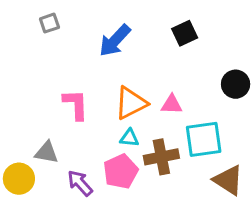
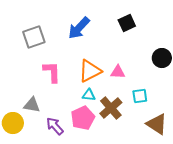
gray square: (49, 23) -> (34, 37), moved, size x1.6
cyan square: (204, 139) -> (140, 96), size x0.6
brown cross: (161, 157) -> (111, 108), turned -30

